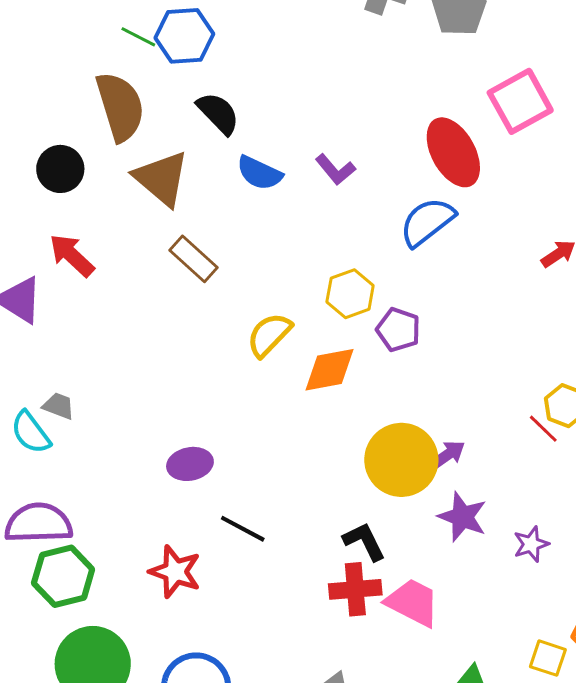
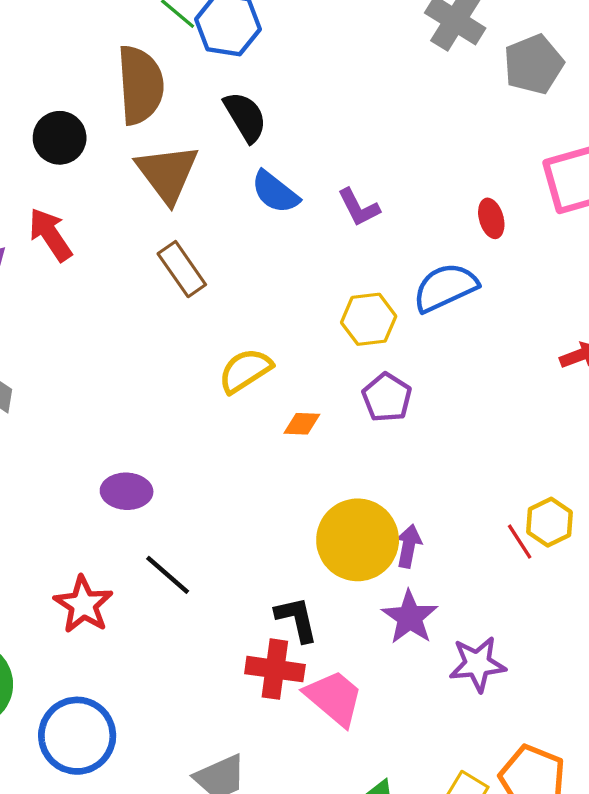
red ellipse: (453, 152) -> (491, 218), size x0.5
yellow hexagon: (350, 294) -> (369, 319), moved
orange diamond: (329, 370) -> (302, 424), size x0.6
purple arrow: (447, 455) -> (409, 546), turned -57
purple star: (531, 544) -> (477, 664), size x1.4

